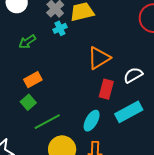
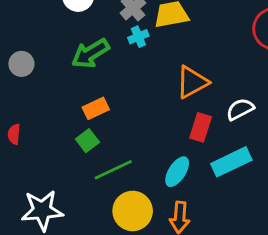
green arrow: (27, 42) -> (90, 53), size x1.5

